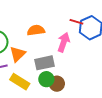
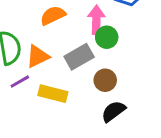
orange triangle: (18, 54) -> (38, 56), turned 36
green circle: (46, 79) -> (107, 37), moved

